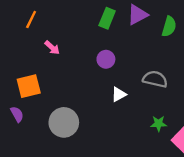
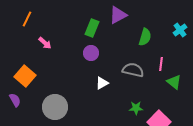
green rectangle: (107, 18) -> (92, 28), moved
green semicircle: (169, 26) -> (145, 37), moved
orange square: (29, 86) -> (25, 76), turned -35

